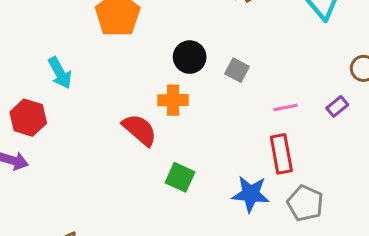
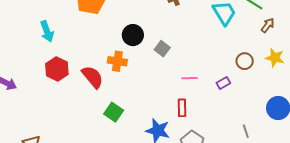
red hexagon: (28, 118) -> (57, 69), moved
red rectangle: (281, 154) -> (182, 108), size x0.7

